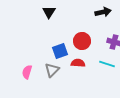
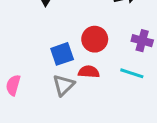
gray triangle: (52, 70) -> (64, 85), moved

